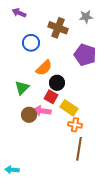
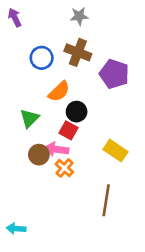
purple arrow: (19, 13) -> (15, 17), moved, turned 40
gray star: (86, 17) -> (79, 16), moved
brown cross: (58, 28) -> (78, 52), moved
yellow rectangle: (69, 108) -> (116, 151), moved
orange cross: (75, 125) -> (64, 168), moved, turned 32

